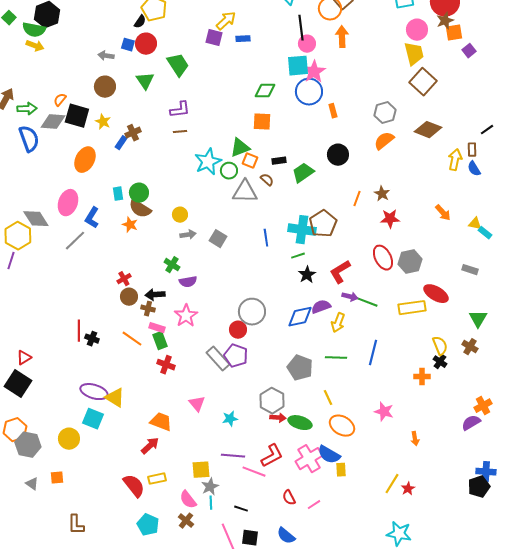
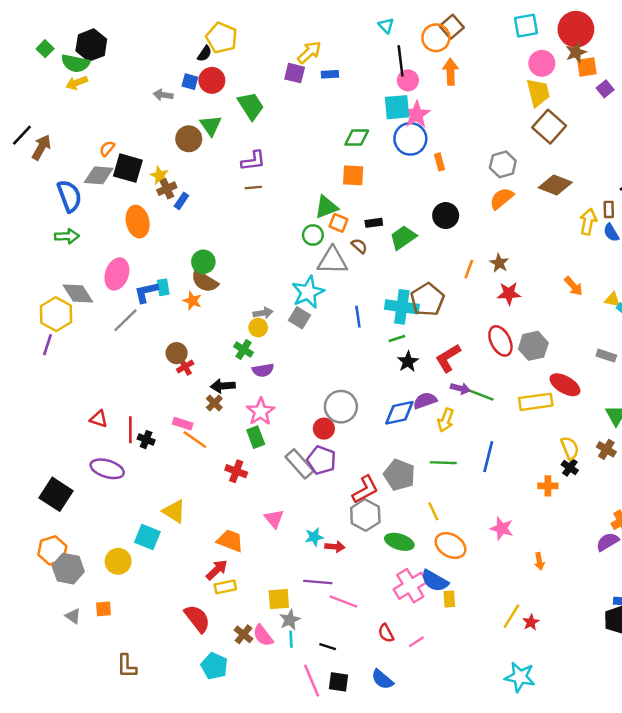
yellow arrow: (35, 46) -> (77, 83), turned 138
brown circle: (105, 87) -> (189, 139), moved
green arrow: (27, 109) -> (67, 236), moved
brown cross: (133, 133) -> (167, 189), moved
orange ellipse: (85, 160) -> (138, 222), turned -40
cyan star: (208, 162) -> (308, 292), moved
cyan rectangle: (118, 194) -> (163, 287), moved
yellow circle: (180, 215) -> (258, 328), moved
blue L-shape: (92, 218) -> (146, 292), turned 45
brown circle: (129, 297) -> (177, 353), moved
brown cross: (148, 309) -> (214, 403), turned 32
pink rectangle: (157, 328) -> (183, 424), moved
green rectangle: (160, 341) -> (256, 437), moved
red triangle: (24, 358) -> (99, 419), moved, turned 49
purple ellipse: (94, 392) -> (107, 469), moved
red arrow: (278, 418) -> (335, 547), moved
red L-shape: (272, 456) -> (365, 489), moved
yellow rectangle: (157, 479) -> (225, 587), moved
brown cross: (186, 521) -> (244, 634), moved

